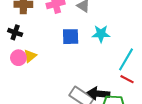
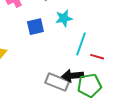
cyan line: (126, 59) -> (81, 44), moved

